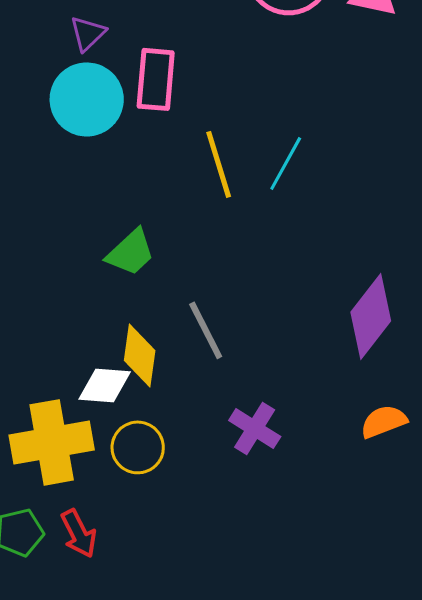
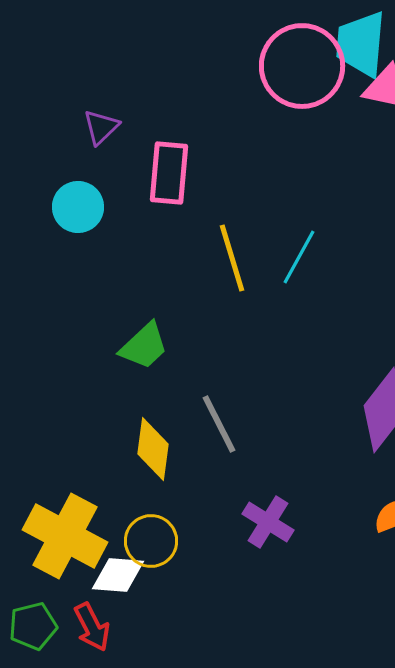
cyan circle: (87, 99) -> (78, 207), moved, size x0.7
white diamond: (105, 385) -> (118, 575), moved
yellow cross: (52, 442) -> (65, 536), turned 38

